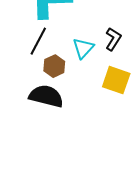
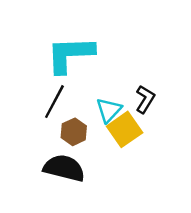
yellow square: (116, 80) -> (125, 129), moved, turned 36

